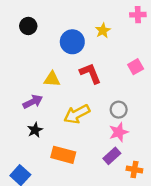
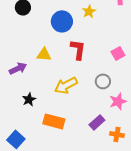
pink square: (136, 67) -> (118, 53), moved
red L-shape: (90, 73) -> (78, 49), turned 30
purple arrow: (33, 102) -> (18, 68), moved
pink star: (119, 132) -> (118, 101), moved

